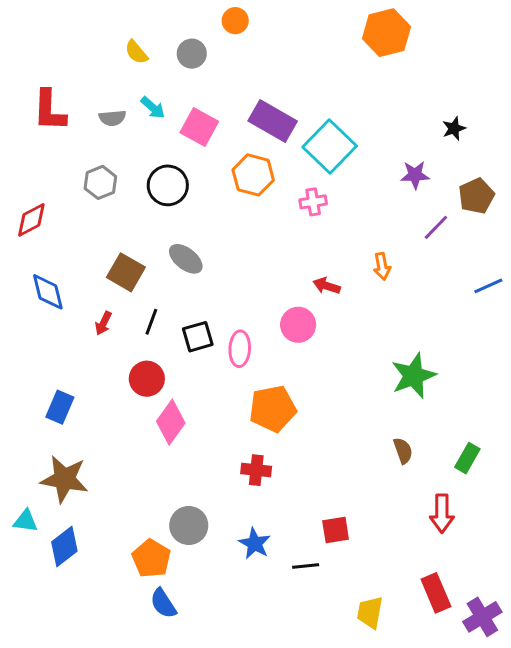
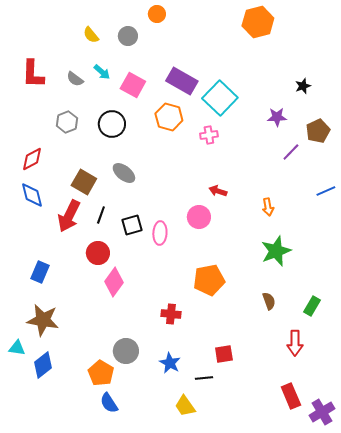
gray semicircle: (112, 118) -> (75, 79), turned 42
red diamond: (31, 220) -> (32, 159), moved
orange arrow: (382, 266) -> (268, 207), moved
red arrow: (103, 323) -> (69, 216), size x2.0
orange pentagon: (273, 409) -> (209, 280), moved
yellow trapezoid: (370, 612) -> (185, 406), moved, turned -45

